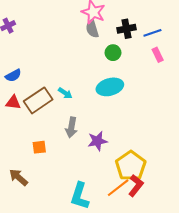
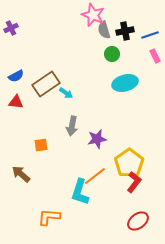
gray semicircle: (92, 29) -> (104, 30), moved
cyan ellipse: (110, 87) -> (125, 83), moved
brown rectangle: (38, 100) -> (46, 84), moved
orange line: (118, 188) -> (95, 176), moved

